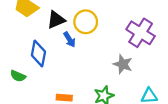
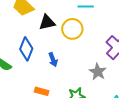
blue arrow: (69, 40) -> (53, 60), moved

